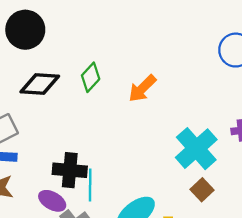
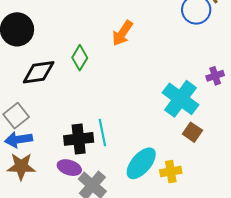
orange arrow: (142, 88) -> (122, 33), moved
cyan line: (90, 185) -> (102, 133), moved

